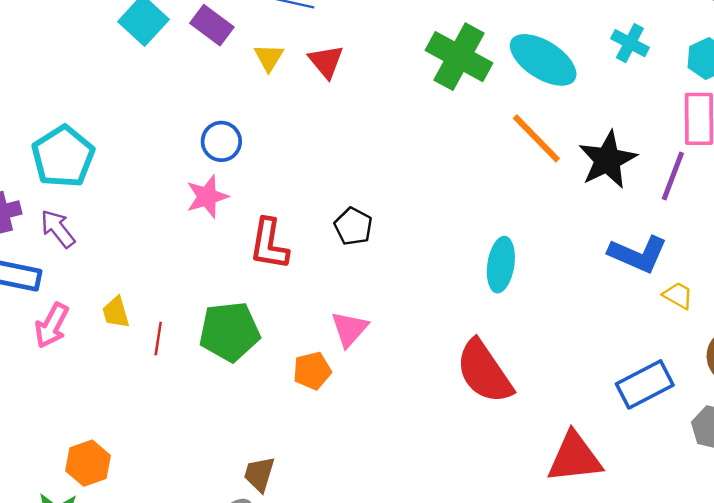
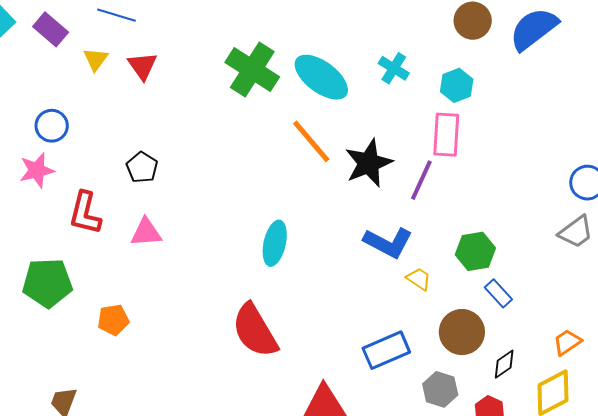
black pentagon: (353, 226) -> (142, 167), moved
pink triangle: (349, 329) -> (146, 232), moved, turned 40

